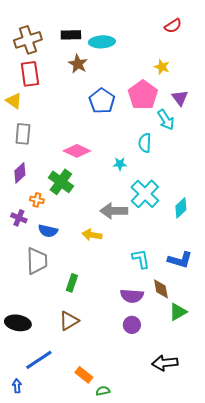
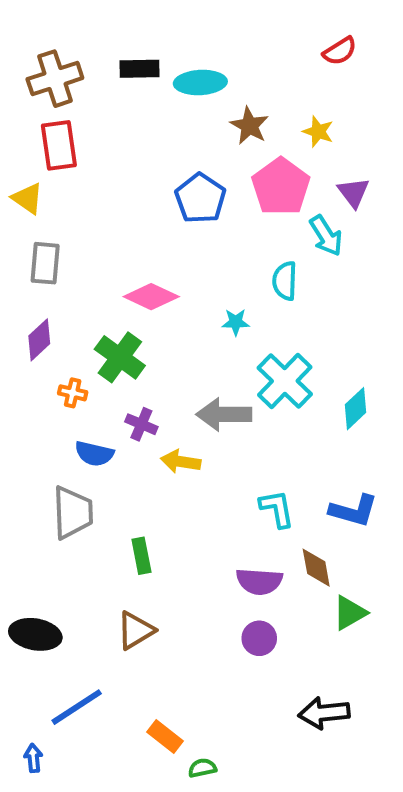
brown star: (78, 64) -> (249, 126), moved
purple cross: (19, 218) -> (141, 424), moved
green rectangle: (72, 283) -> (141, 556), turned -30

